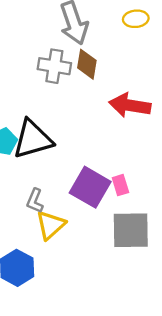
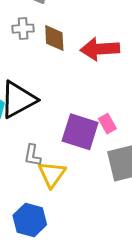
brown diamond: (87, 64) -> (54, 38), moved
gray cross: (54, 66) -> (23, 29), size x0.7

